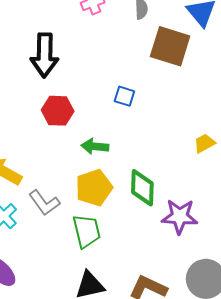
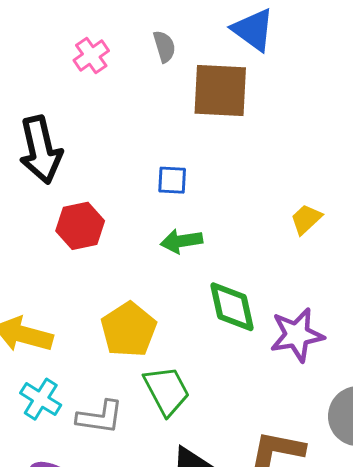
green arrow: (95, 146) -> (181, 241), moved
yellow pentagon: (94, 188) -> (129, 330), moved
gray L-shape: (44, 203) -> (100, 417), moved, turned -32

